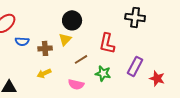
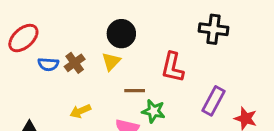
brown cross: (45, 48) -> (75, 63), moved, turned -32
brown line: (81, 59) -> (135, 91), turned 32
green star: (103, 73) -> (154, 111), moved

